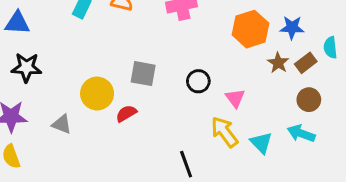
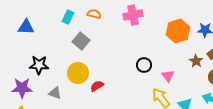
brown star: (278, 63) -> (196, 61), moved
black star: (26, 67) -> (39, 65), moved
gray square: (143, 74) -> (81, 41), moved, turned 30

